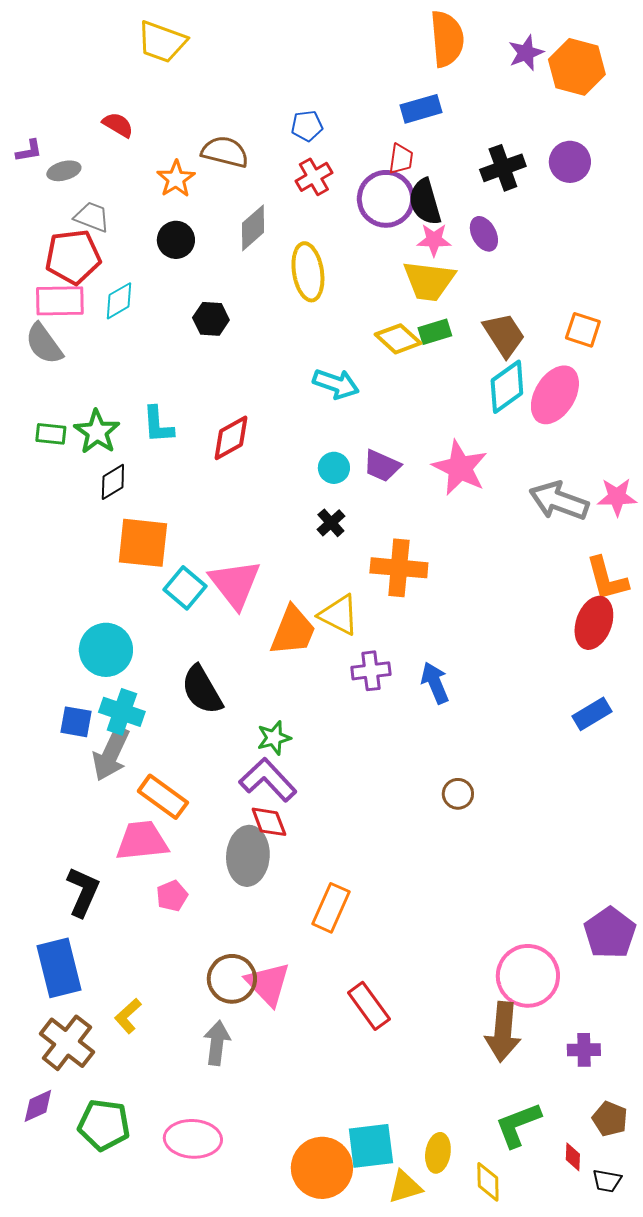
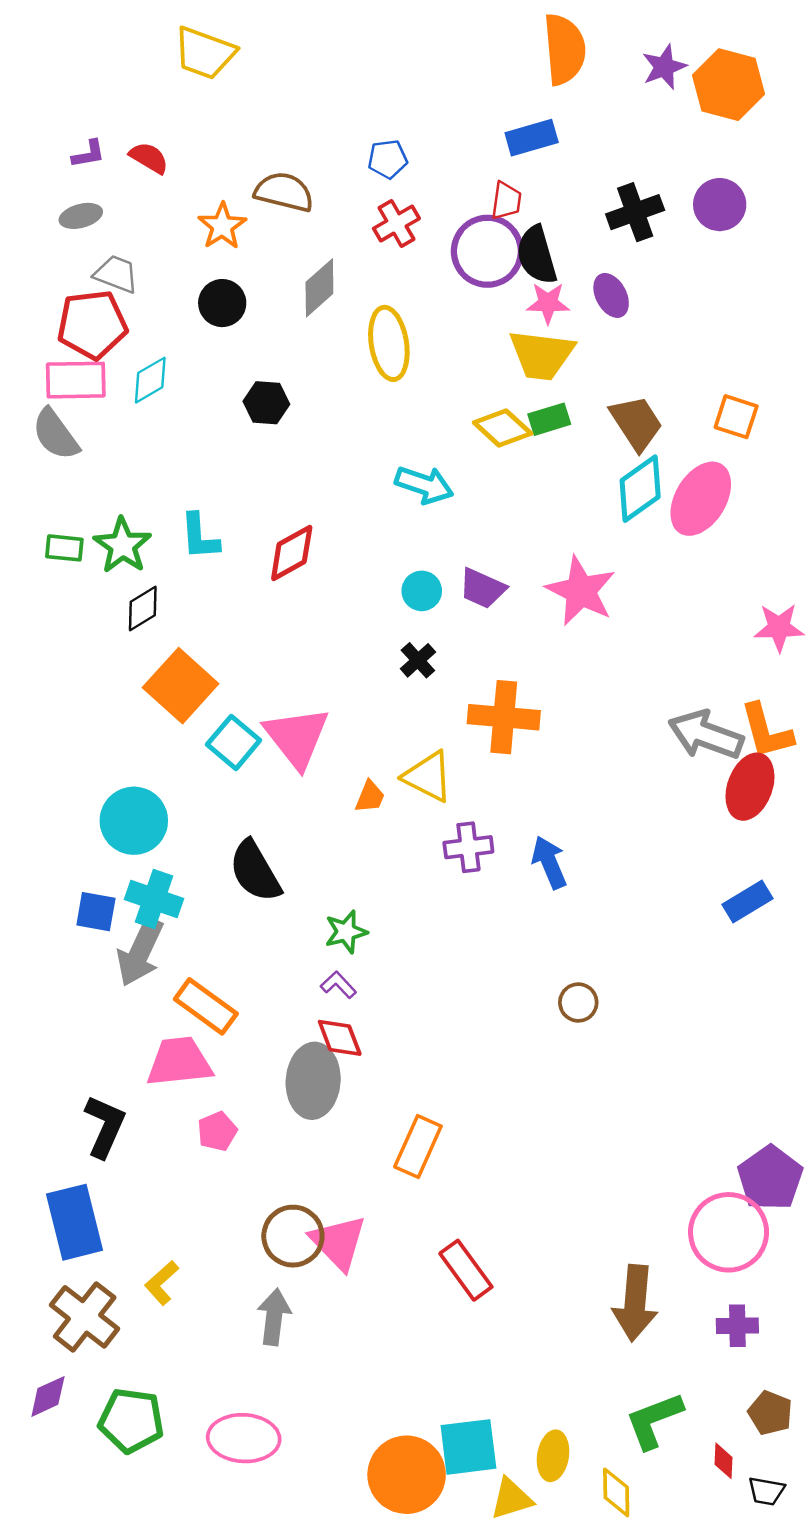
purple L-shape: (29, 151) -> (88, 154), moved
gray arrow: (559, 501) -> (706, 735), moved
orange square: (143, 543) -> (181, 686), turned 36
orange trapezoid: (293, 631) -> (370, 797), size x0.5
purple L-shape: (268, 780) -> (338, 985), size x0.5
pink circle: (528, 976) -> (729, 1232), moved

